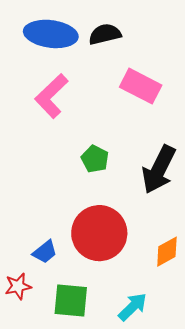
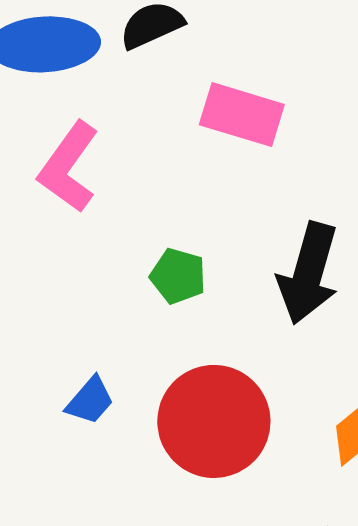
blue trapezoid: (45, 252) -> (90, 401), moved

